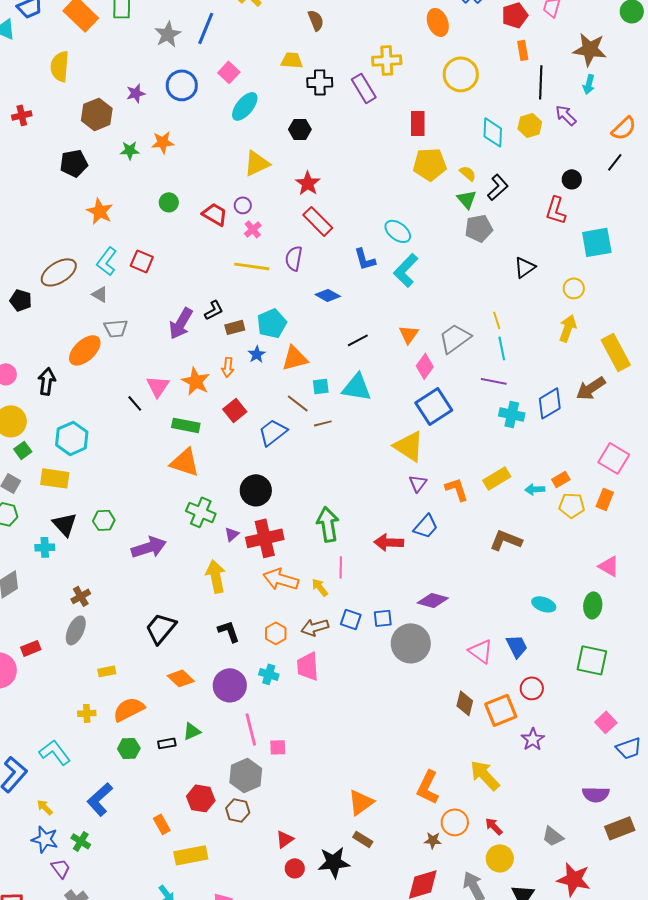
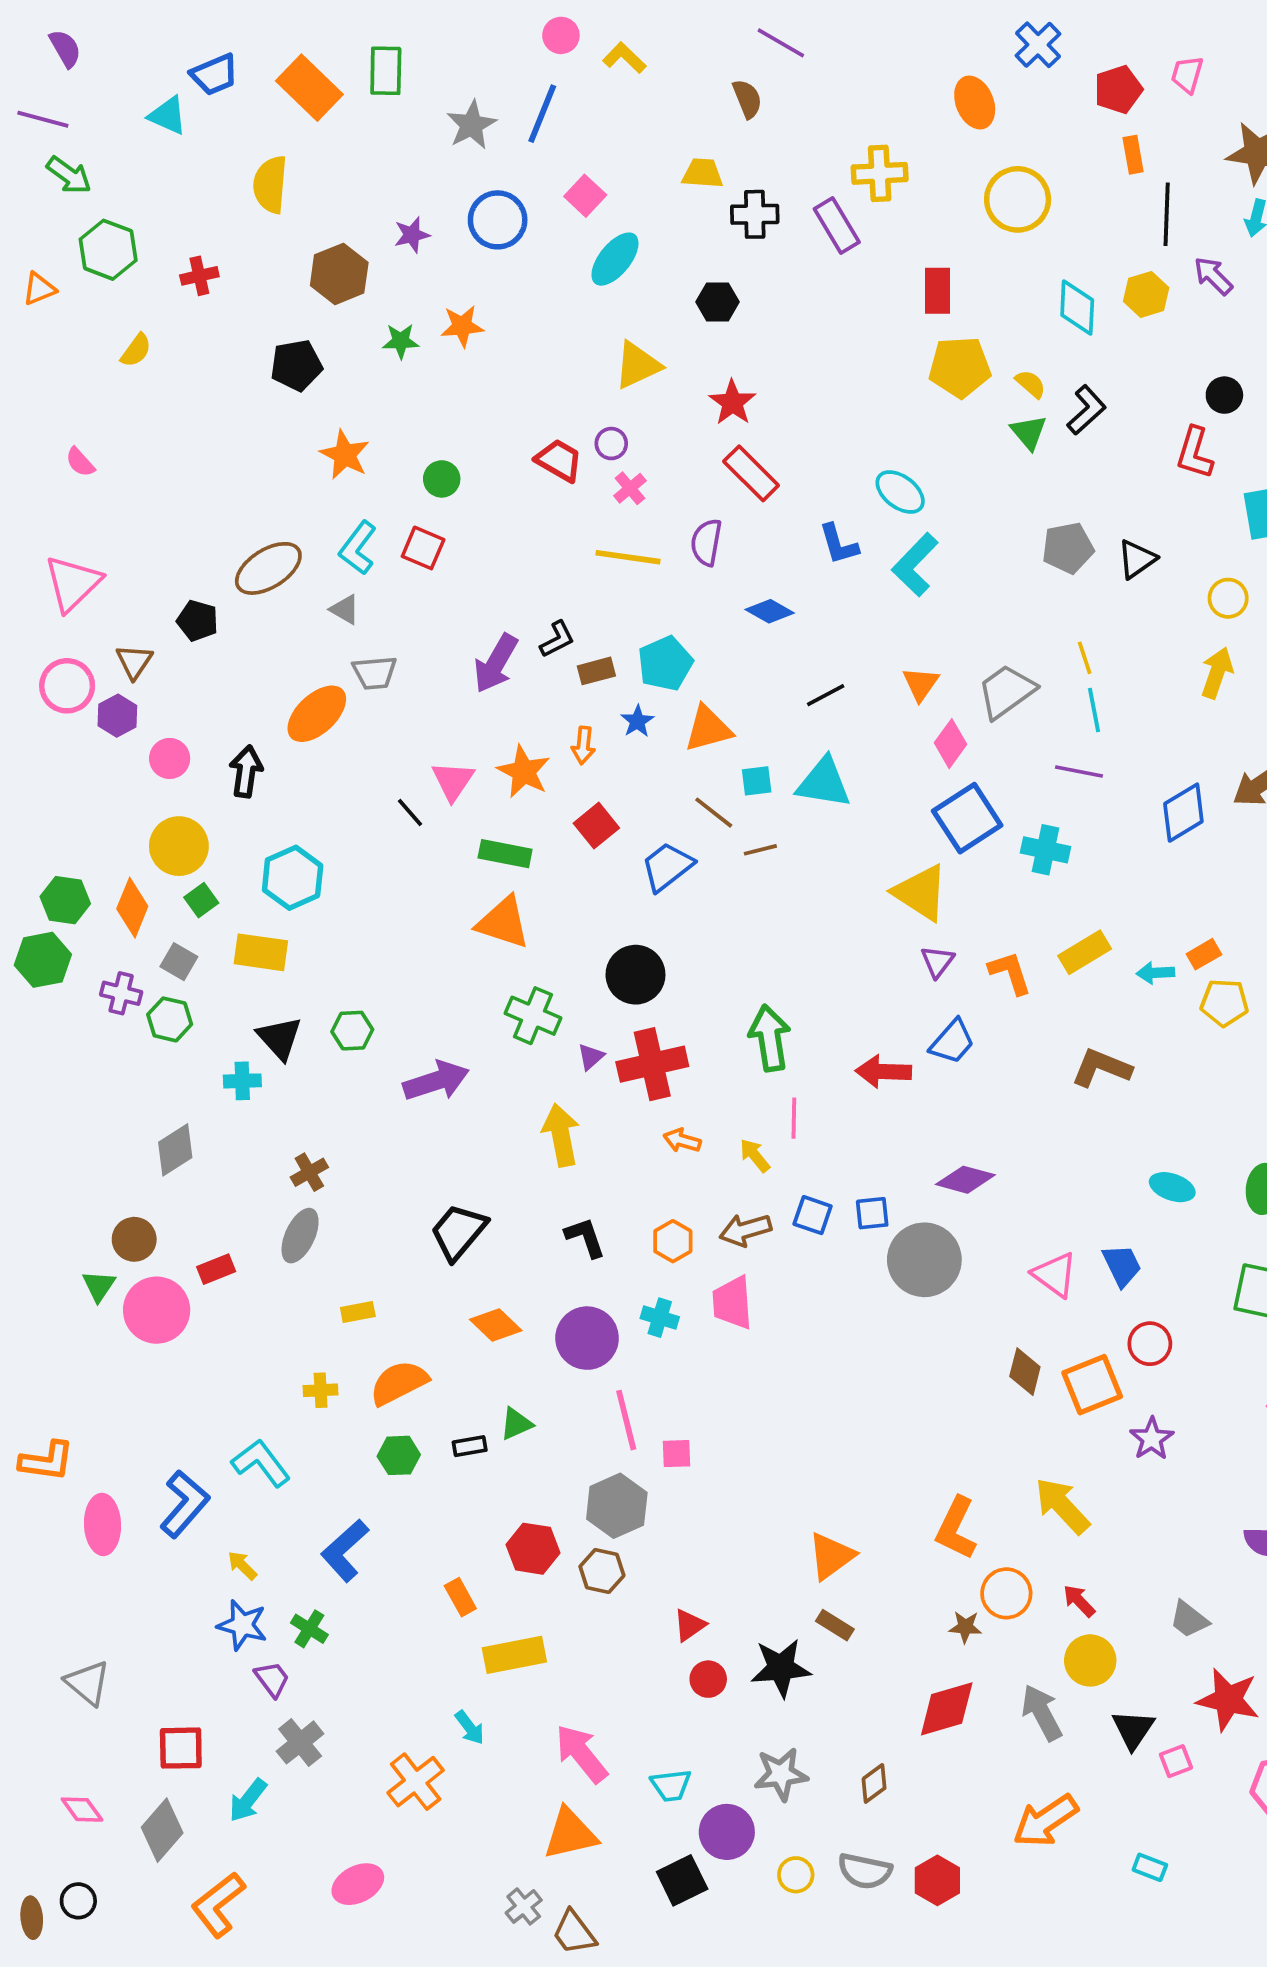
green circle: (169, 202) -> (442, 479), moved
gray pentagon: (479, 228) -> (1068, 548), moved
cyan cross: (512, 414) -> (1045, 850), moved
orange arrow: (281, 579) -> (682, 1141), size x0.6

